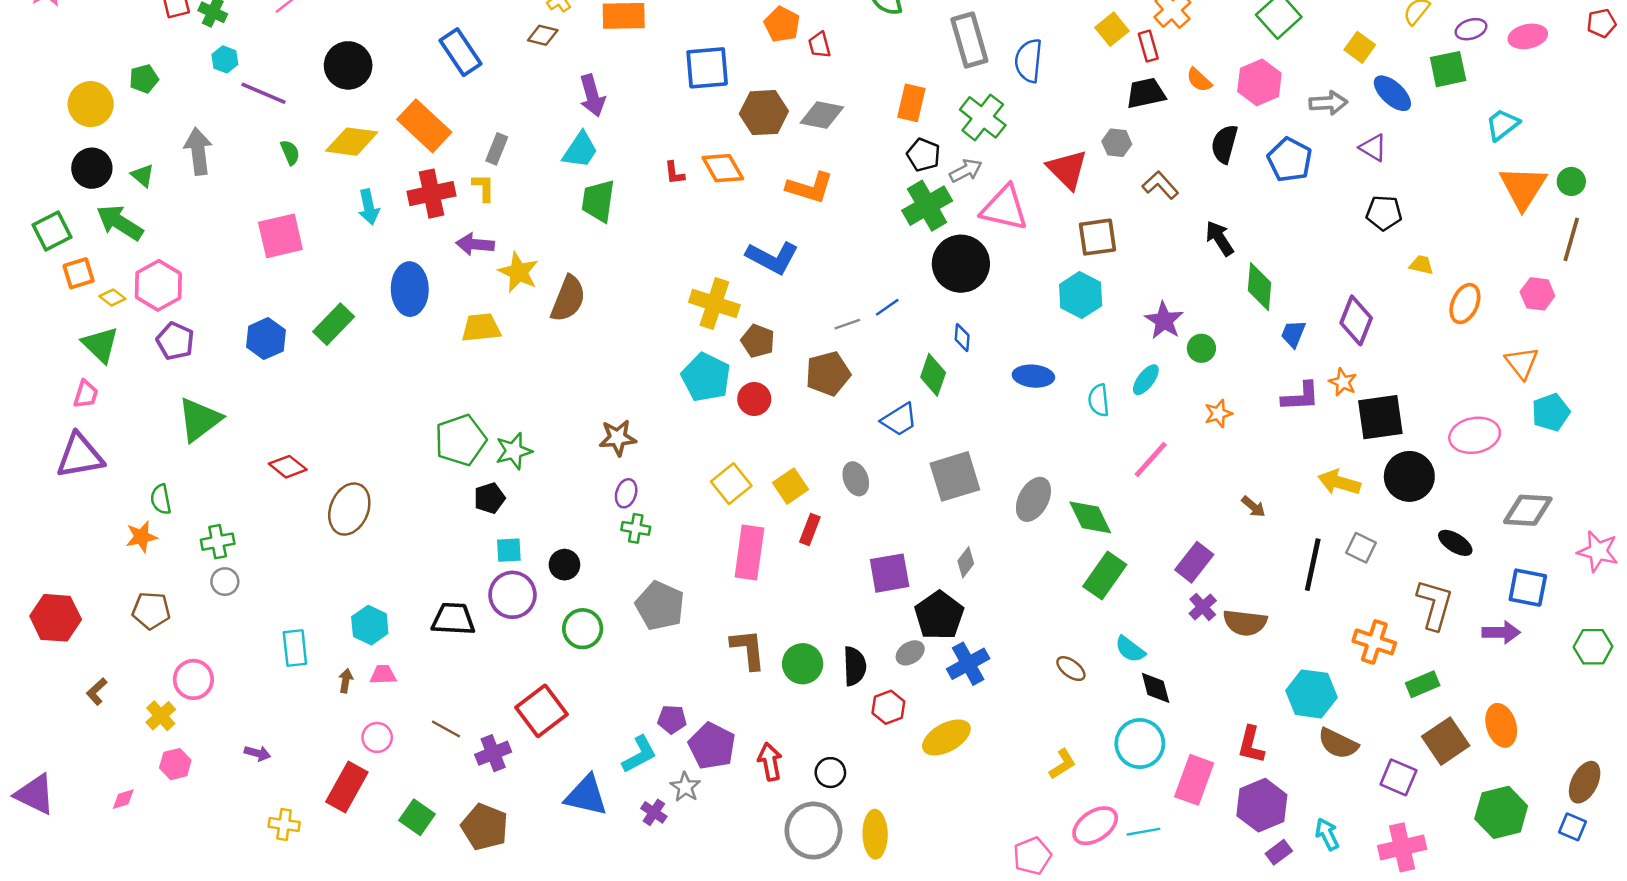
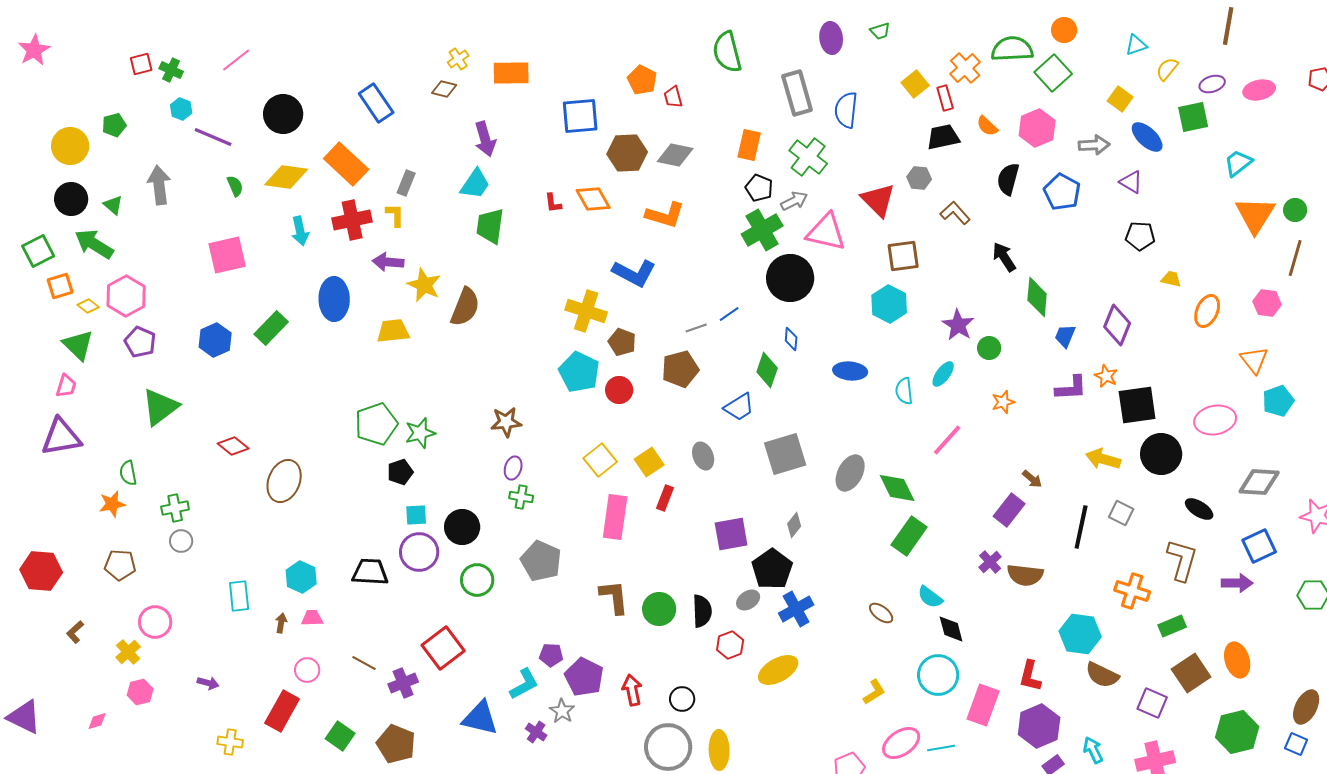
purple rectangle: (1194, 562) -> (1009, 510), moved
black circle: (564, 565) -> (462, 527), size x1.4
blue square: (1528, 588) -> (1259, 546), turned -36

